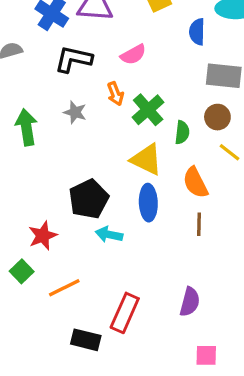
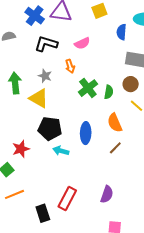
green cross: (148, 110) -> (88, 88), moved
yellow triangle: (146, 159) -> (39, 98), moved
black pentagon: (89, 199) -> (50, 129), turned 30
brown line: (199, 224) -> (115, 148), turned 40
orange line: (64, 288) -> (14, 194), moved
black rectangle: (86, 340) -> (43, 213), turned 54

